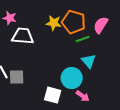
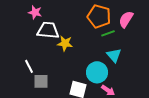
yellow star: (54, 23) -> (65, 43), moved
gray square: (17, 77) -> (41, 81), moved

